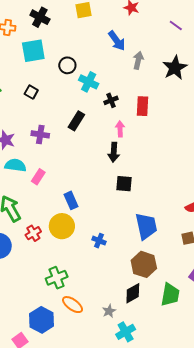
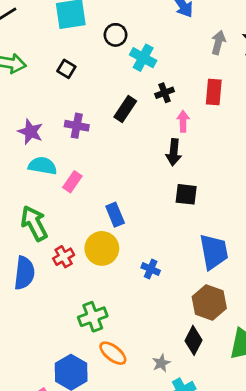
gray arrow: (138, 60) -> (218, 43), moved
black cross: (111, 100) -> (165, 93), moved
black diamond: (133, 293) -> (194, 340), turned -35

